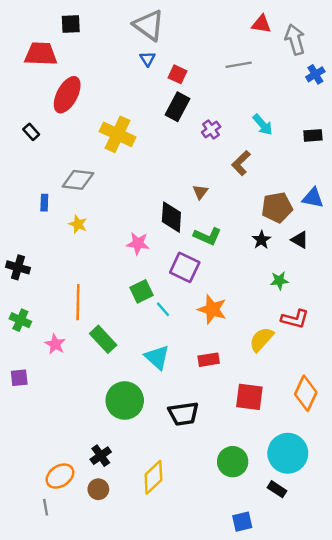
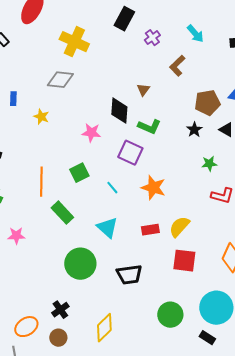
gray diamond: (78, 180) -> (60, 80), moved
green square: (141, 291) -> (79, 173), moved
yellow semicircle: (261, 339) -> (179, 227), moved
pink star: (55, 344) -> (16, 236), moved, turned -30

